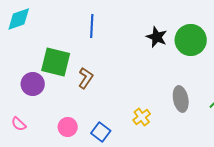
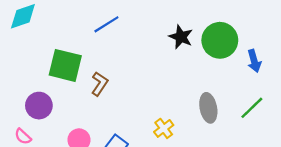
blue line: (92, 26) -> (106, 24), turned 55
purple circle: (33, 84) -> (39, 106), moved

